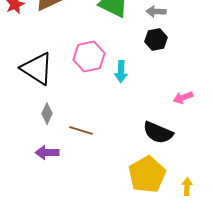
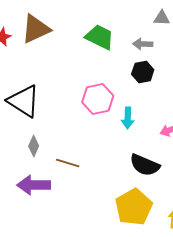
pink hexagon: (89, 57) -> (98, 99), moved
cyan arrow: (121, 72) -> (128, 118), moved
purple arrow: (47, 153) -> (34, 185), size x1.4

